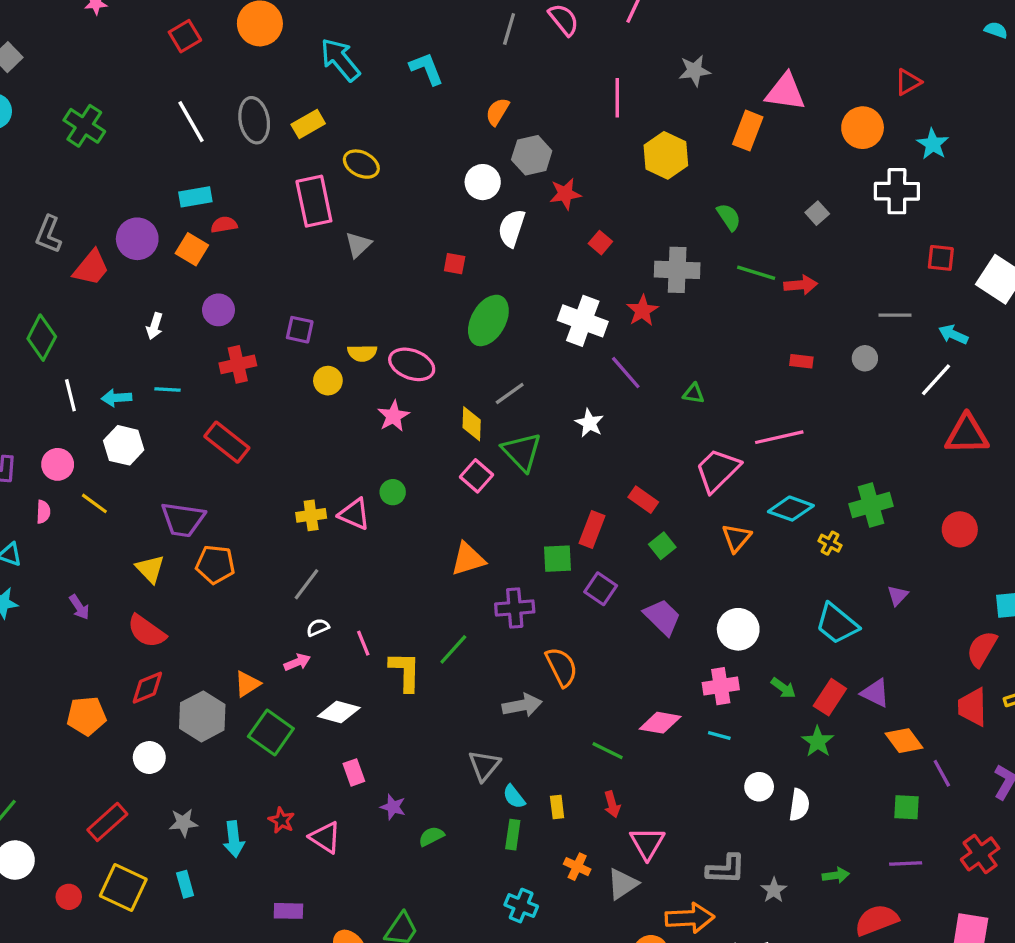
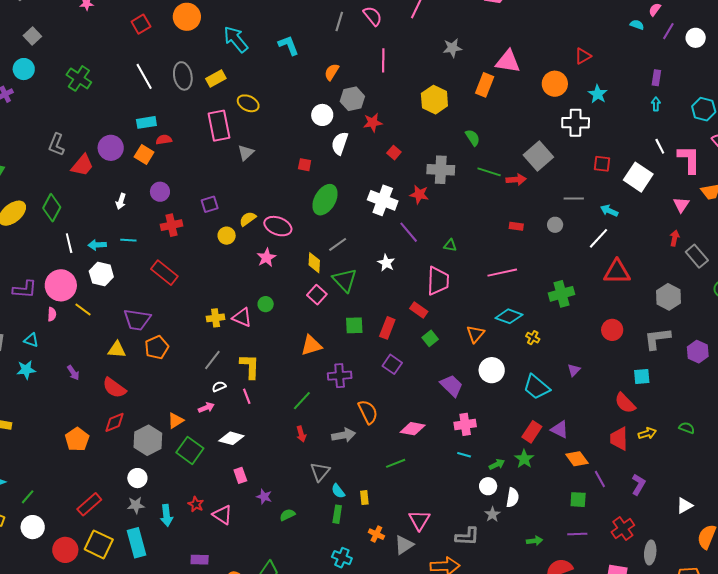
pink line: (617, 98) -> (383, 60), moved
gray square: (817, 213) -> (538, 156), moved, size x2.0
red star: (642, 311) -> (419, 194), turned -30
purple square: (300, 330) -> (210, 204), turned -30
yellow semicircle: (362, 353) -> (248, 219), turned 144
pink circle: (58, 464) -> (61, 285), size x1.6
pink trapezoid: (718, 470) -> (438, 281), moved, turned 136
green cross: (871, 505) -> (562, 294), moved
green square: (557, 559) -> (354, 325), moved
orange pentagon: (215, 564) -> (157, 347), turned -30
yellow triangle: (150, 569) -> (117, 350), turned -42
purple trapezoid: (662, 617) -> (451, 386), moved
white circle: (738, 629) -> (492, 370), moved
red semicircle: (982, 649) -> (625, 403), turned -75
yellow L-shape: (405, 671) -> (250, 366), moved
green arrow: (783, 688) -> (497, 464), moved, turned -63
orange pentagon: (86, 716) -> (77, 439), turned -30
pink diamond: (660, 723) -> (413, 429), moved
green line: (608, 751) -> (396, 463), turned -48
white circle: (149, 758) -> (137, 478), moved
red arrow: (612, 804) -> (301, 434), moved
cyan rectangle: (185, 884) -> (137, 543), size x1.8
gray star: (774, 890) -> (492, 514), moved
red circle: (69, 897) -> (65, 550), size x1.6

